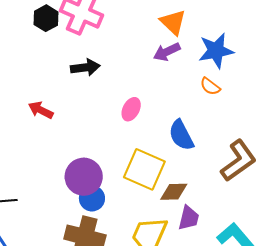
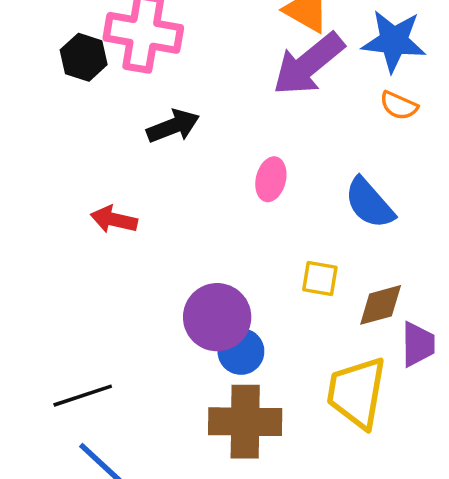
blue star: (216, 51) -> (394, 41), turned 30
purple arrow: (167, 52) -> (308, 64), size x1.6
yellow square: (144, 169) -> (320, 279), size x0.5

